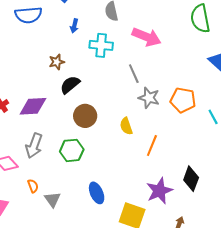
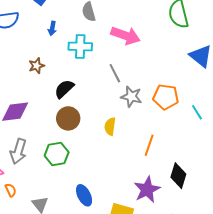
black semicircle: (70, 85) -> (64, 89), moved
yellow semicircle: (126, 126) -> (110, 126), turned 30
orange line: (152, 145) -> (149, 145), moved
orange semicircle: (33, 186) -> (11, 190), moved

